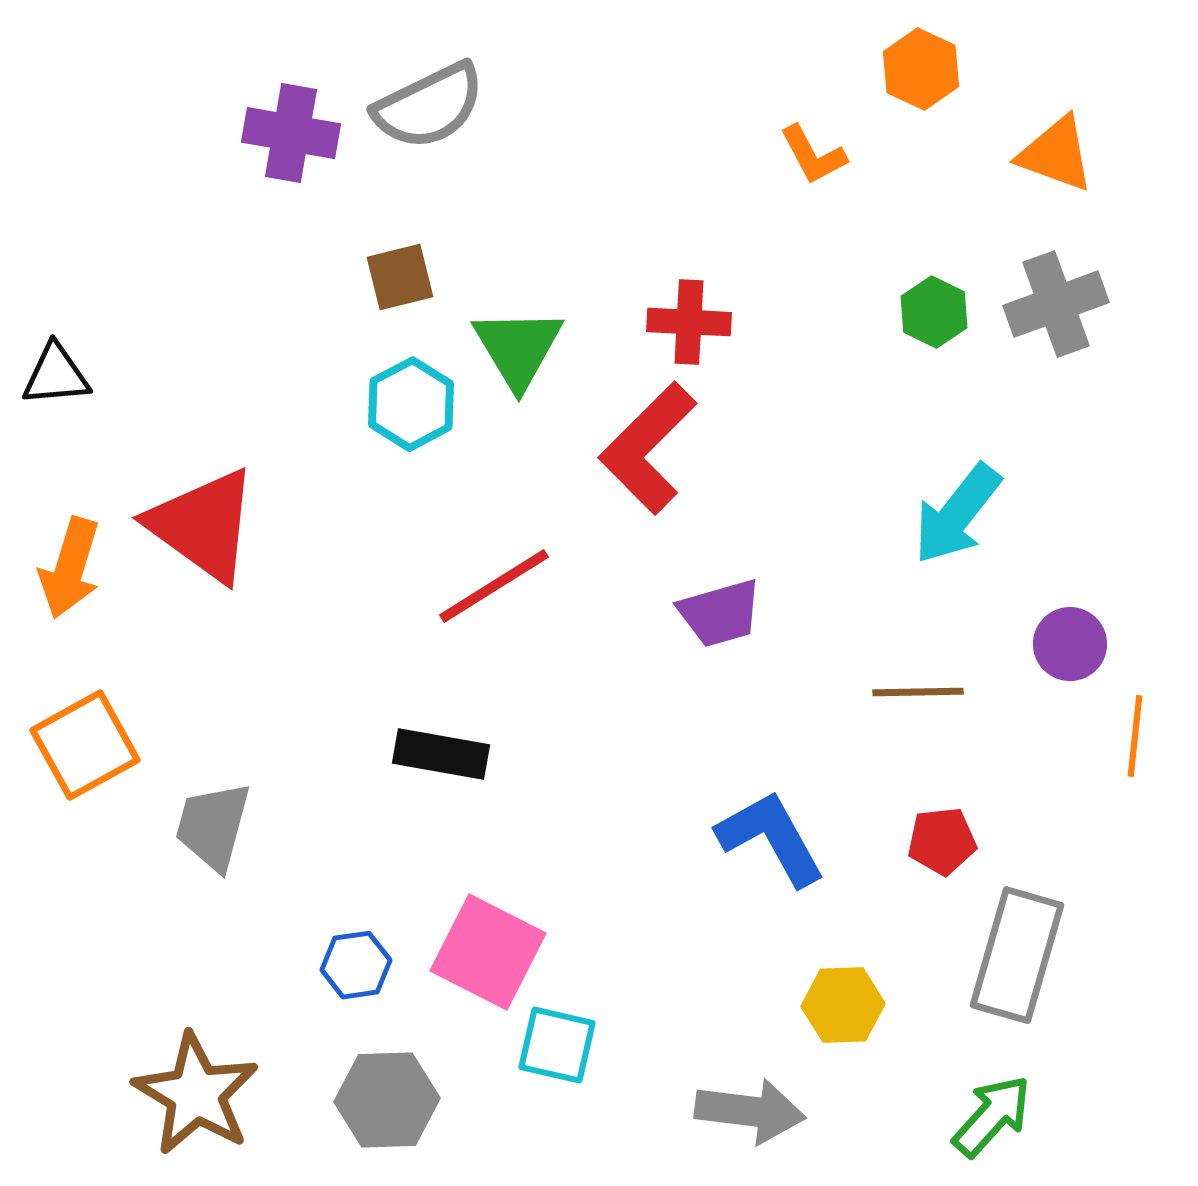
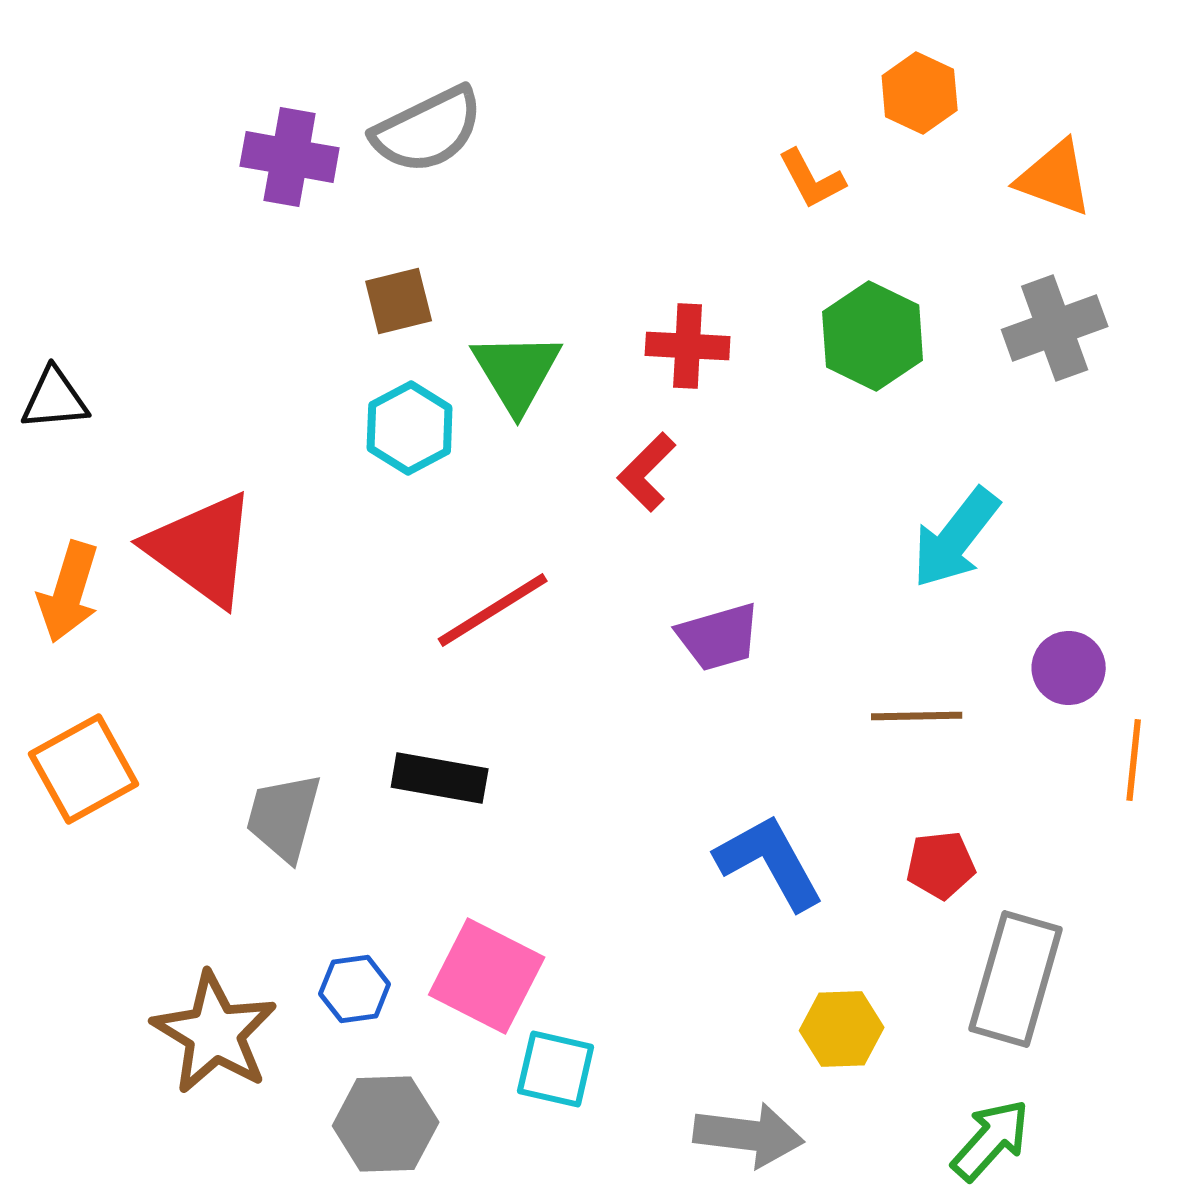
green hexagon: (934, 312) -> (873, 336), moved, size x1.5
red L-shape: (648, 448) -> (647, 472), size x0.6
gray trapezoid: (213, 826) -> (284, 817), moved
brown star: (196, 1094) -> (215, 1033), moved

